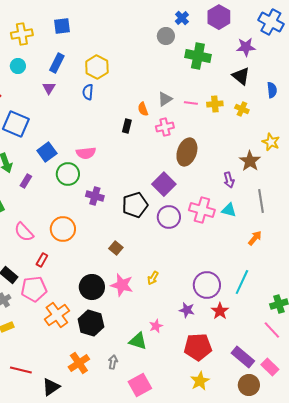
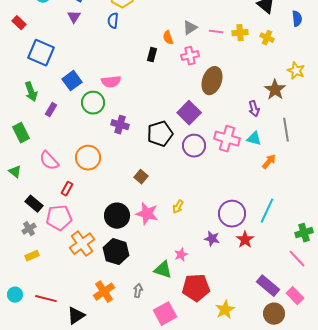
orange arrow: (255, 238) -> (269, 162), moved
red pentagon: (198, 347) -> (196, 288), moved

